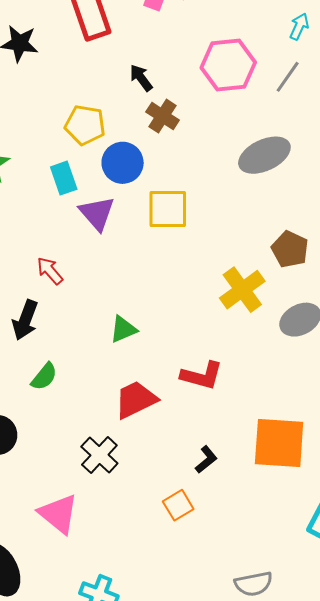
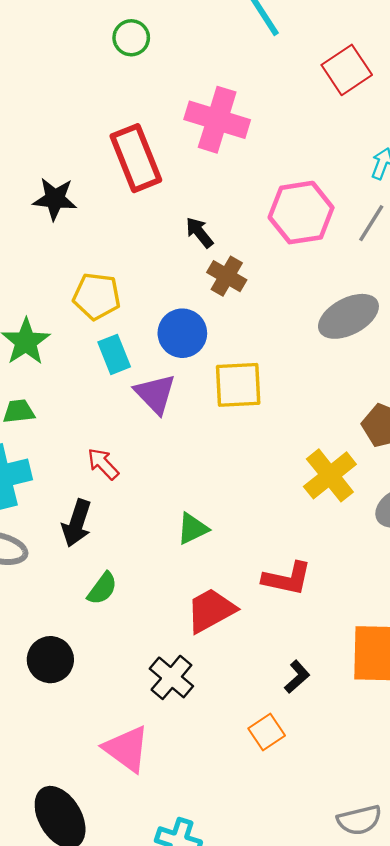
yellow pentagon: (85, 125) -> (97, 296), moved

